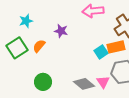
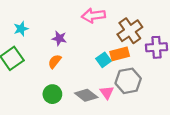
orange semicircle: (39, 46) -> (55, 61), moved
green circle: (43, 82) -> (52, 94), moved

